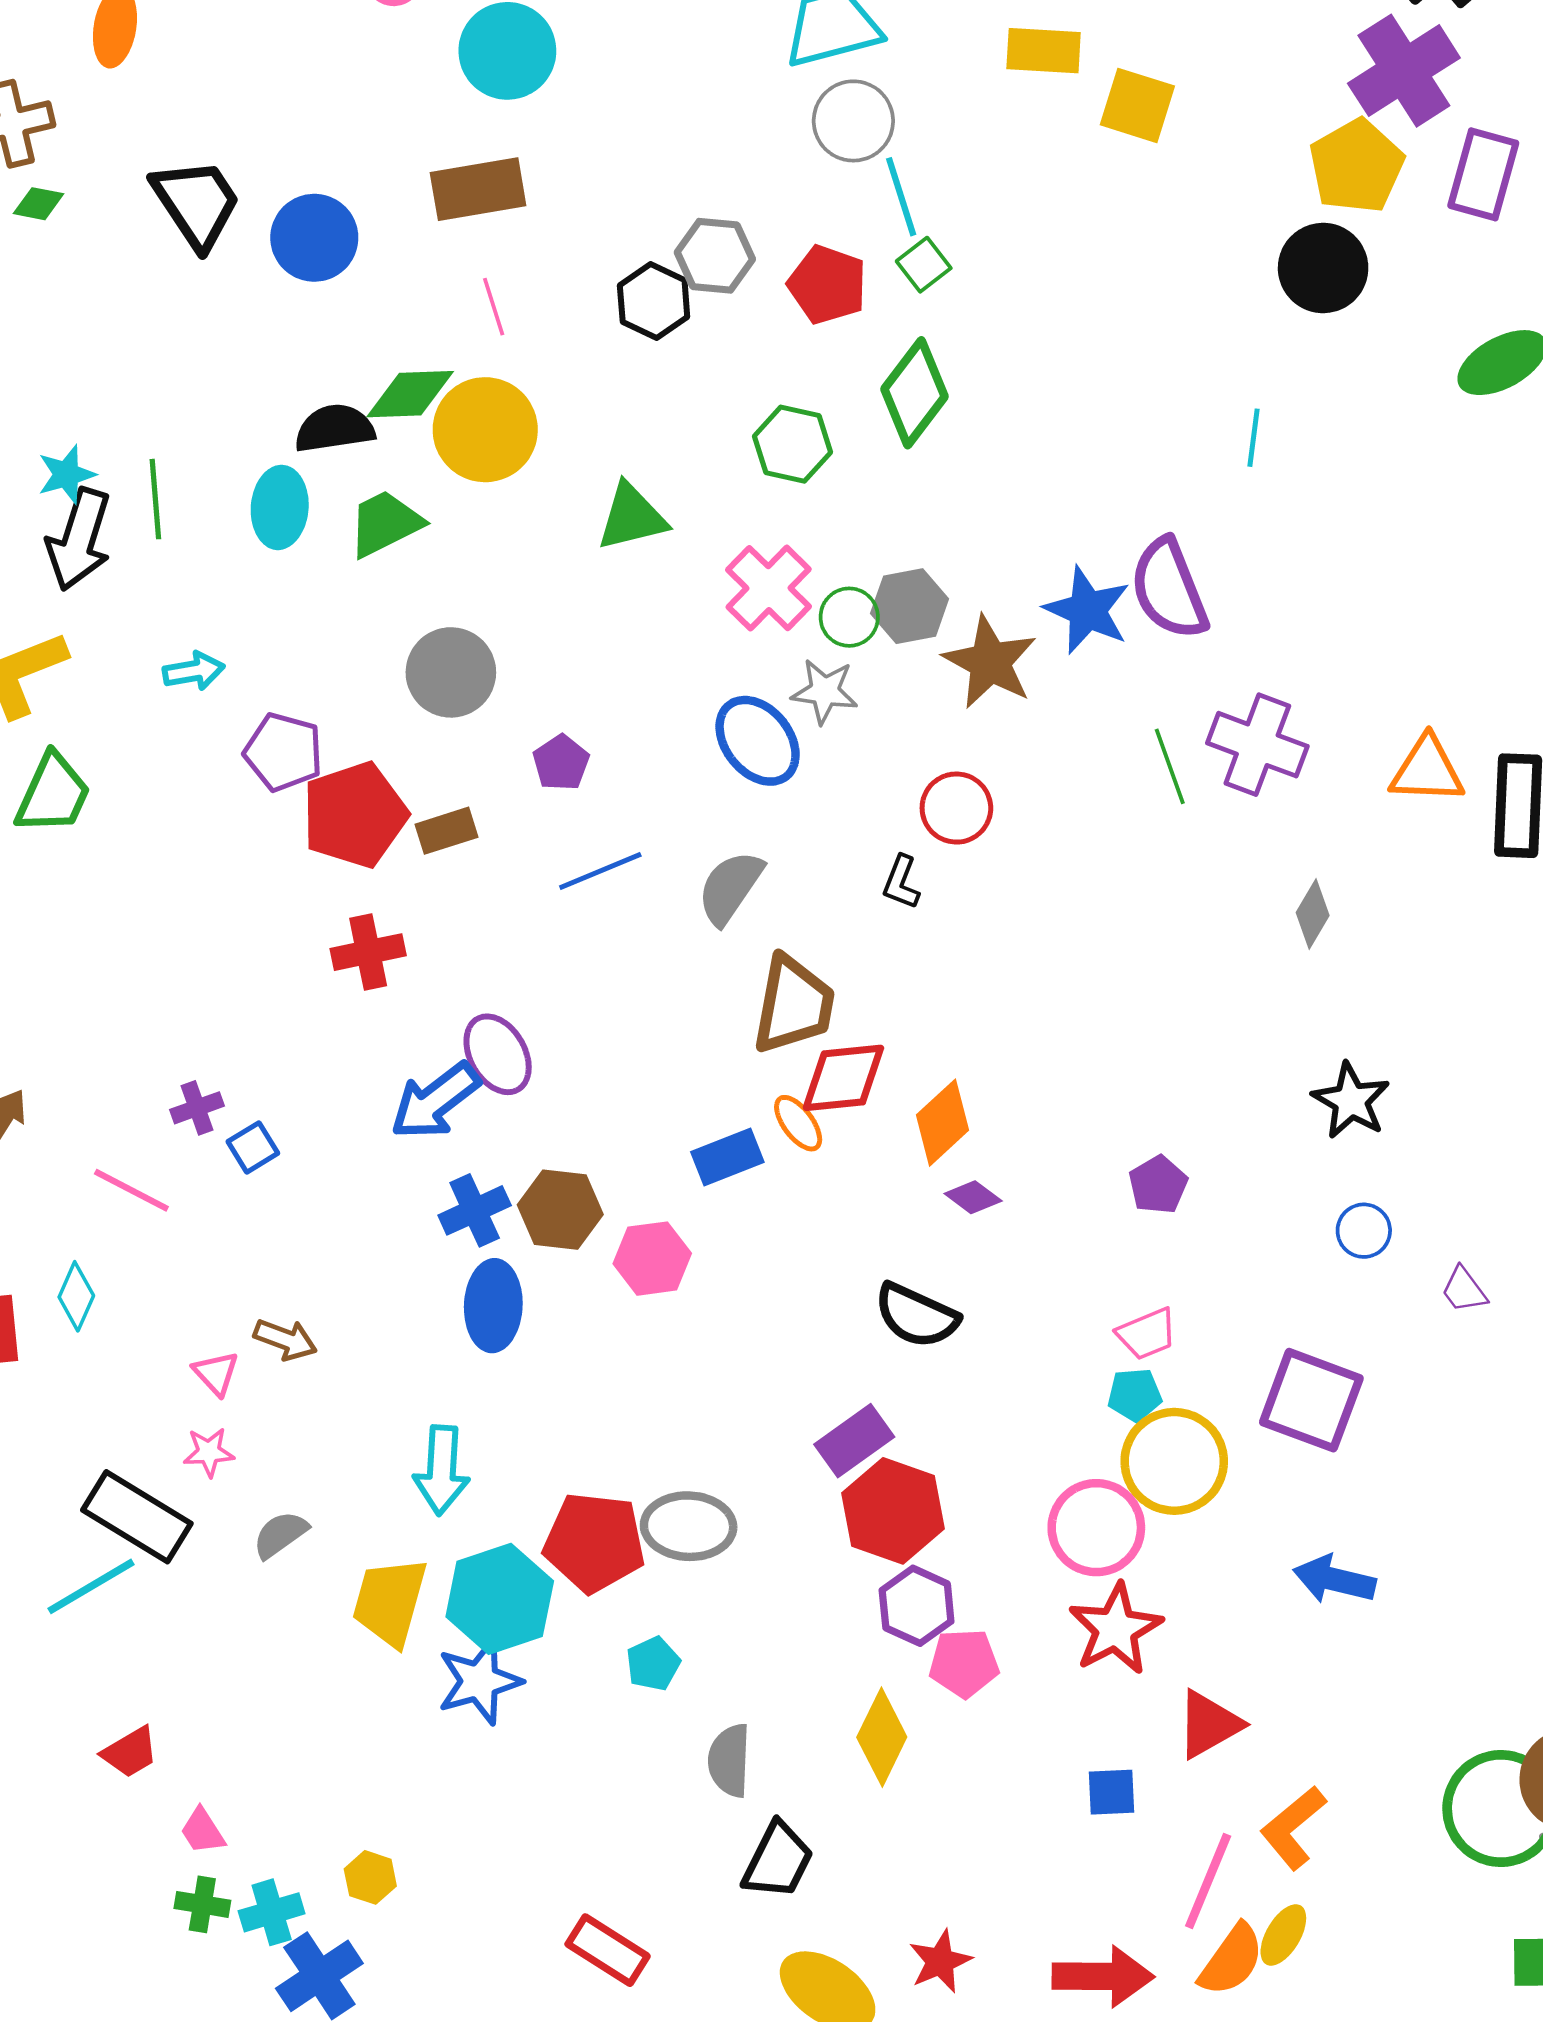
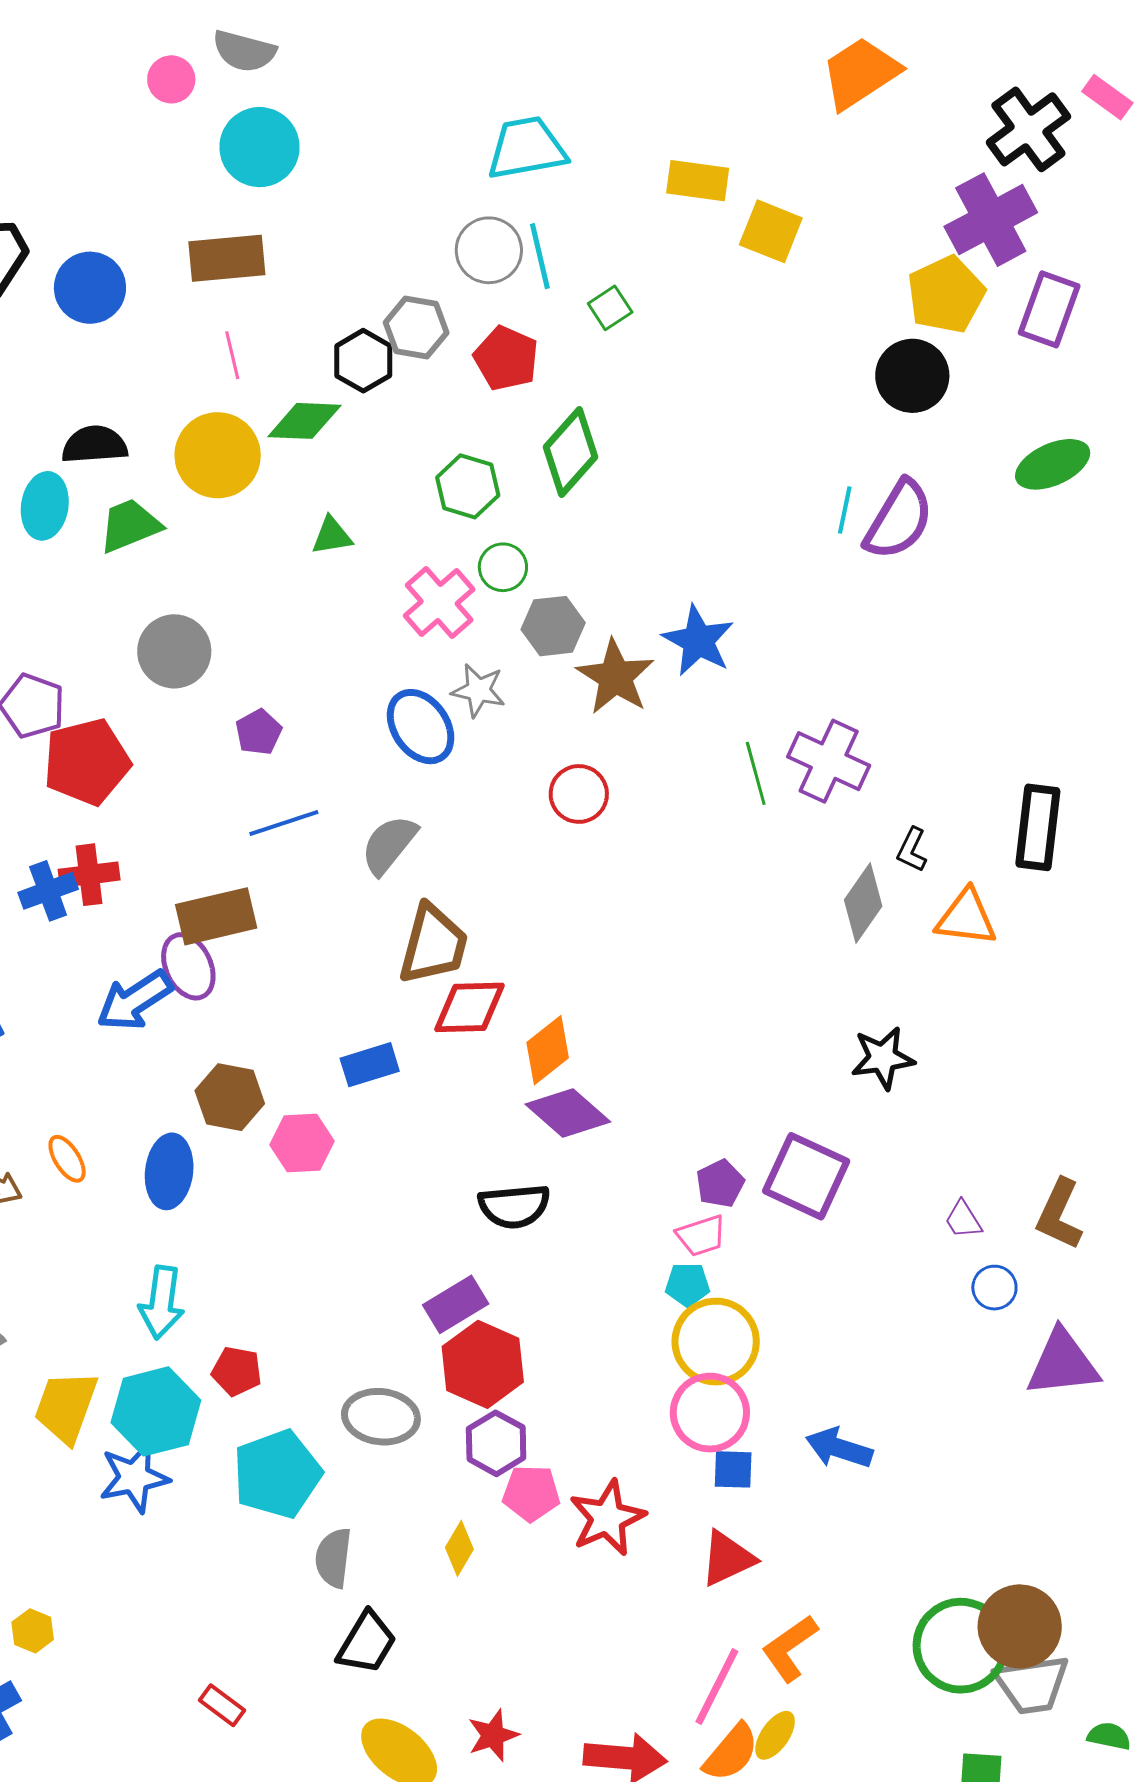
gray circle: (853, 121) -> (489, 250), moved
cyan line: (901, 197) -> (540, 256), moved
green square: (924, 265) -> (610, 308), moved
green diamond: (410, 394) -> (304, 421), moved
green triangle: (632, 517) -> (332, 536), size x0.7
purple semicircle: (1169, 589) -> (899, 520), moved, turned -132
green circle: (849, 617) -> (503, 567), moved
orange triangle: (1427, 770) -> (966, 918), moved
brown rectangle: (446, 831) -> (216, 916), moved, size x1.6
black L-shape: (901, 882) -> (912, 850), moved
gray diamond: (1313, 914) -> (863, 903), size x1.4
black star: (1351, 1101) -> (883, 1058), turned 30
orange ellipse: (798, 1123) -> (67, 1159), moved
purple pentagon: (1158, 1185) -> (720, 1183), moved
purple diamond: (973, 1197) -> (568, 1113), size x1.8
blue cross: (475, 1210) -> (48, 891), moved
blue circle: (1364, 1231) -> (994, 1288), moved
black semicircle: (916, 1316) -> (514, 1206), turned -34
purple square: (1311, 1400) -> (806, 1176), moved
cyan arrow: (442, 1470) -> (162, 1302), moved
gray ellipse: (689, 1526) -> (381, 1417), moved
pink circle: (1096, 1528) -> (710, 1413), moved
red pentagon: (594, 1542) -> (237, 1371), size x0.6
red star: (1115, 1629) -> (607, 1518), moved
cyan pentagon: (653, 1664) -> (277, 1474), size x2.0
yellow diamond: (882, 1737) -> (459, 1548), size x0.7
blue square: (1111, 1792) -> (733, 1469), moved
red rectangle: (608, 1950) -> (222, 1705), size x0.7

